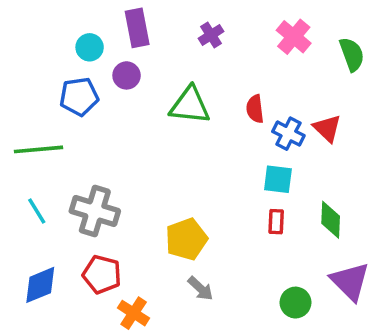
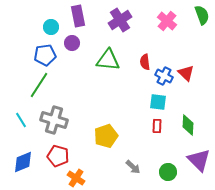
purple cross: (211, 35) -> (120, 20), size x1.6
green semicircle: (352, 54) -> (202, 15), moved
green line: (39, 149) -> (39, 85), moved, turned -52
gray arrow: (200, 288) -> (133, 167), moved

